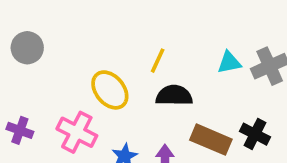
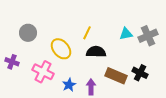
gray circle: (27, 48) -> (28, 33), moved
purple cross: (20, 130) -> (12, 62), moved

